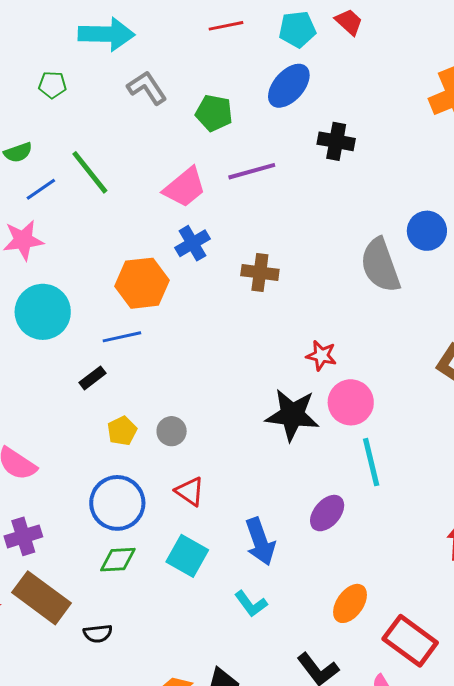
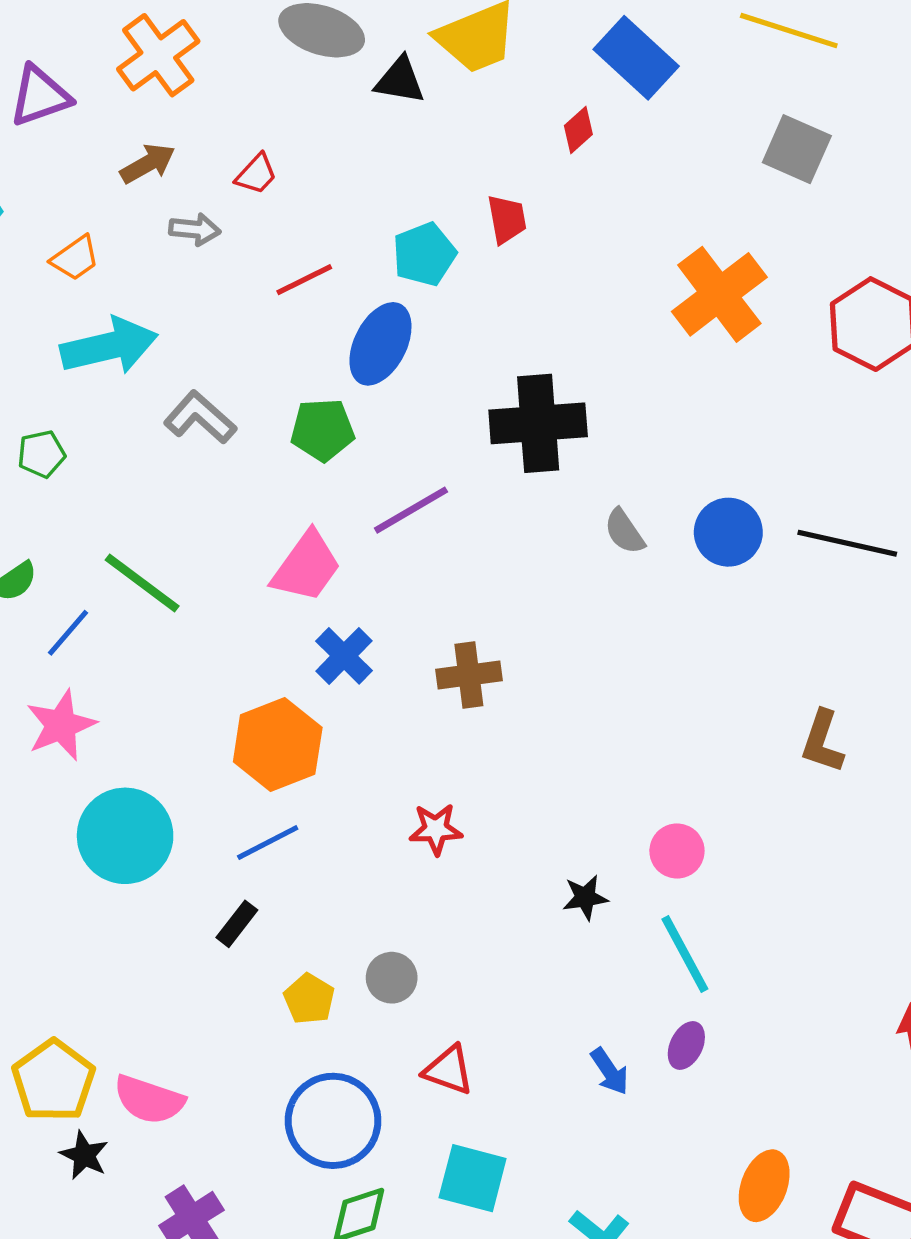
red trapezoid: (349, 22) -> (507, 219), turned 52
blue ellipse: (289, 86) -> (380, 344), moved
black cross: (336, 141) -> (538, 423), size x1.5
gray semicircle: (380, 265) -> (624, 531), moved, size x0.5
red star: (321, 355) -> (436, 829), moved
pink circle: (351, 402) -> (677, 851), size x0.7
black star: (292, 415) -> (585, 897), size x0.5
cyan line: (371, 462) -> (685, 954), moved
purple ellipse: (327, 513) -> (686, 1045), size x0.7
blue arrow: (260, 541) -> (610, 1071), moved, size x0.6

